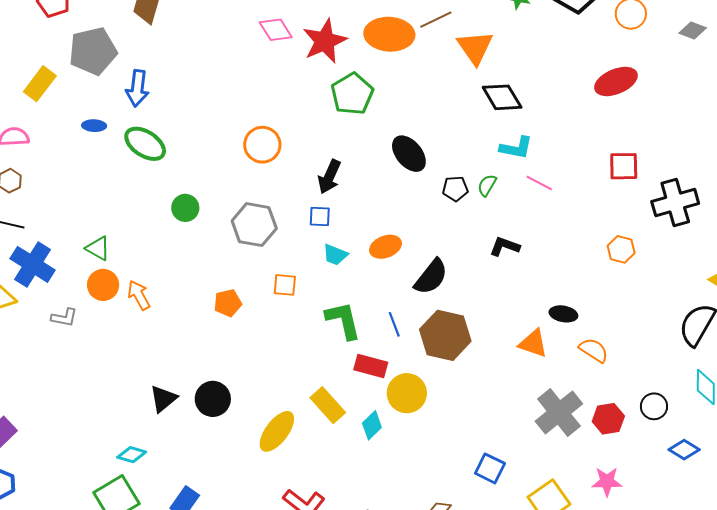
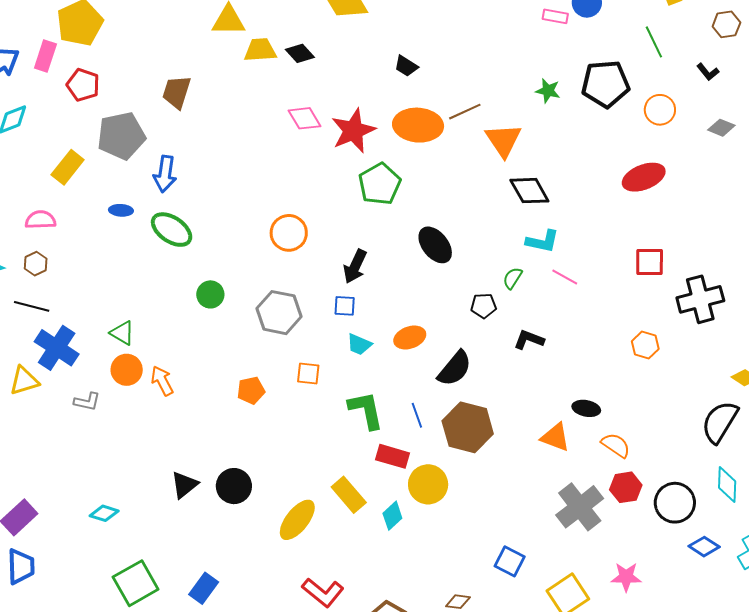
black pentagon: (455, 189) -> (484, 306), moved
black circle: (654, 406) -> (675, 503), size x1.5
red hexagon: (608, 419) -> (626, 487), moved
cyan diamond: (132, 455) -> (104, 513), moved

